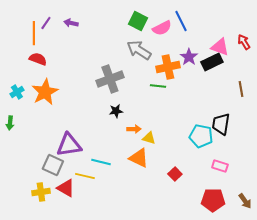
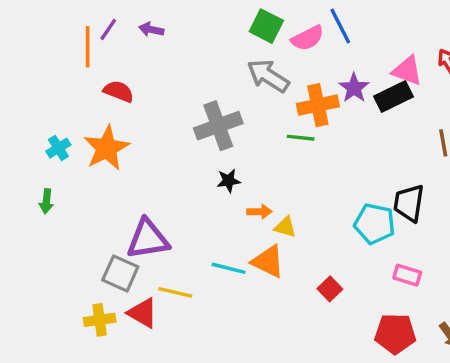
red semicircle: (38, 59) -> (119, 91), moved
cyan line: (101, 162) -> (229, 268), moved

